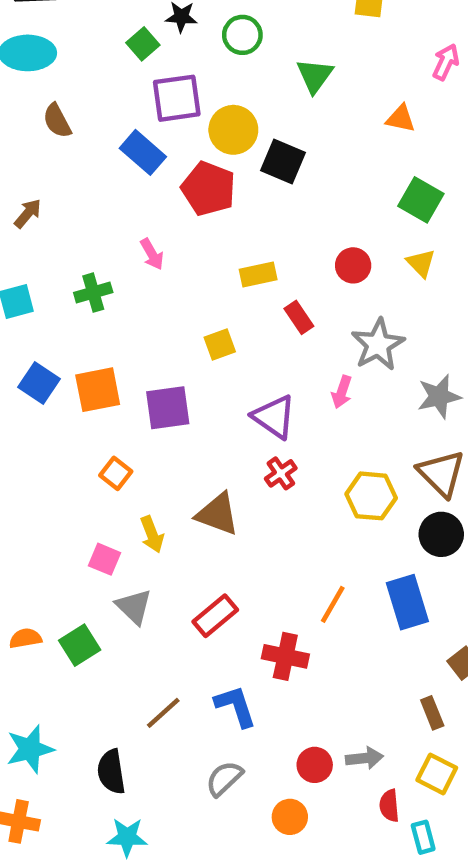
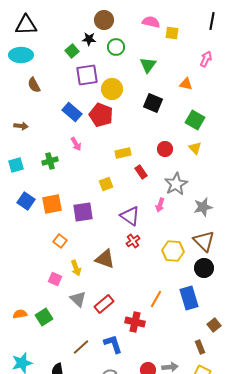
blue rectangle: (143, 152) -> (72, 112), moved
black square: (283, 161) -> (153, 103), moved
brown arrow: (28, 213) -> (21, 126), turned 56
gray triangle: (134, 607) -> (78, 299), moved

